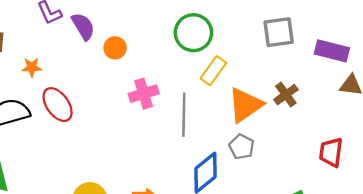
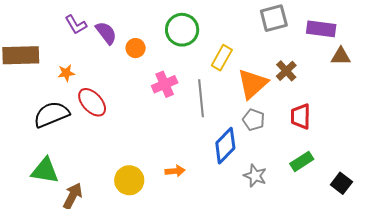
green circle: (193, 33) -> (182, 30), moved
red trapezoid: (331, 152) -> (301, 116), moved

